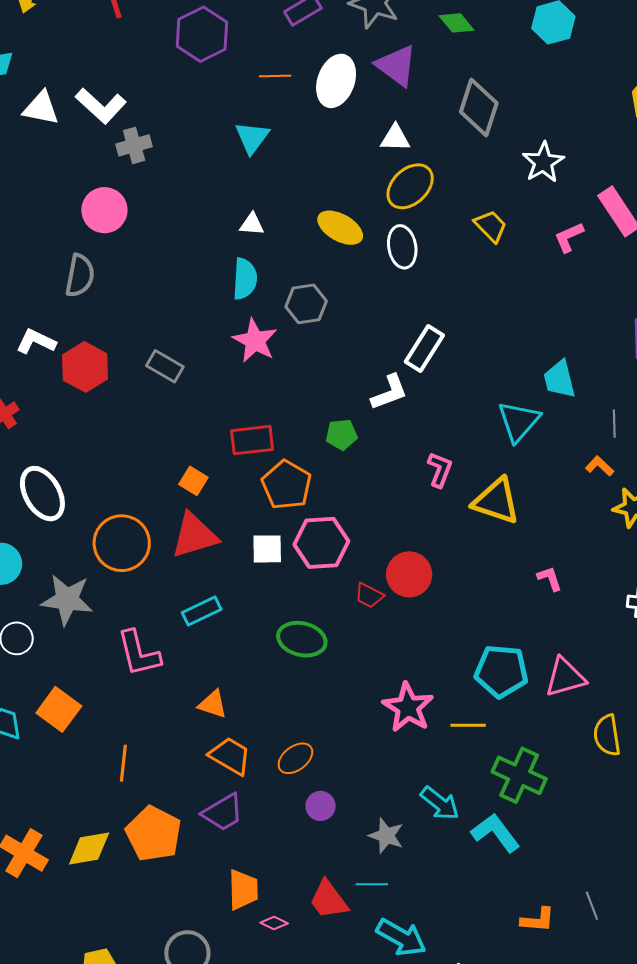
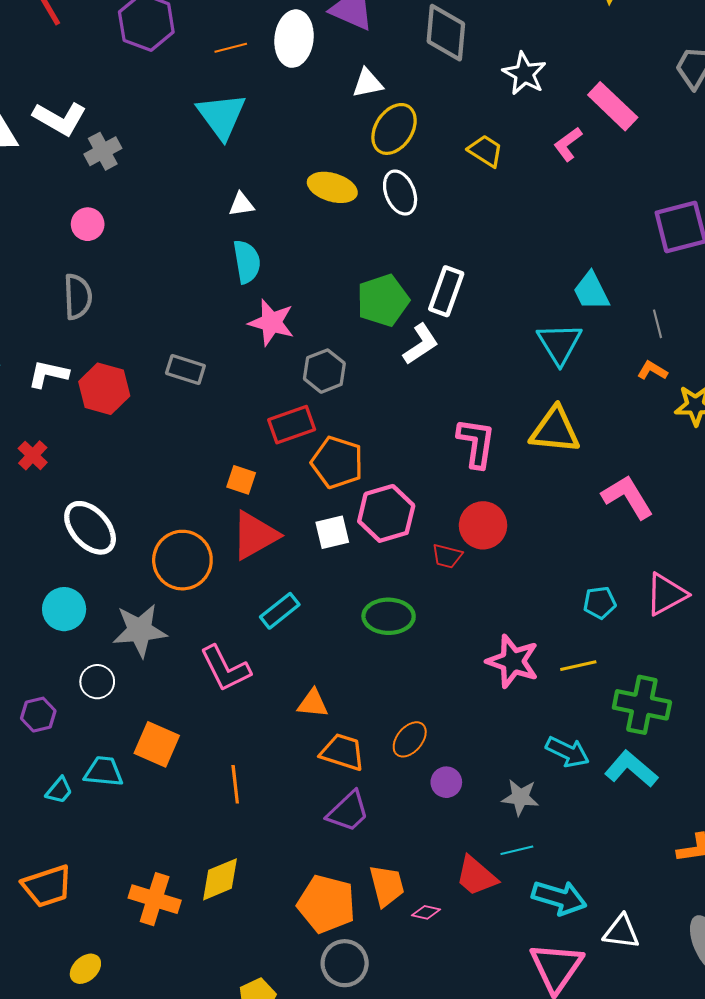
cyan triangle: (252, 138) -> (221, 116), size x1.4
pink circle: (104, 210) -> (88, 224), size x0.7
gray hexagon: (306, 304) -> (324, 371), moved
green pentagon: (342, 435) -> (383, 300), moved, size x1.6
pink L-shape: (440, 470) -> (476, 443), moved, size x1.4
pink L-shape: (550, 579) -> (628, 497), size x1.8
cyan pentagon: (501, 671) -> (600, 603), size x0.6
orange pentagon: (154, 834) -> (326, 904), moved

